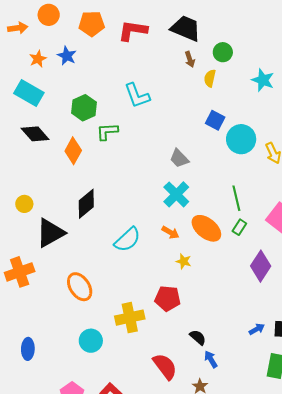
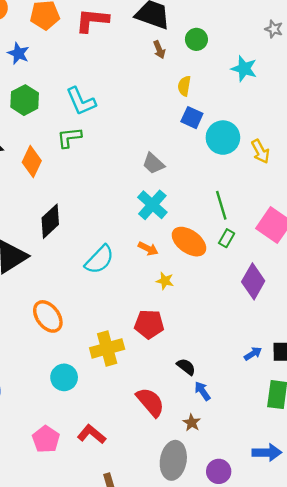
yellow semicircle: (210, 78) -> (184, 86), moved
cyan L-shape: (137, 96) -> (81, 101), moved
green hexagon: (84, 108) -> (25, 100), moved

